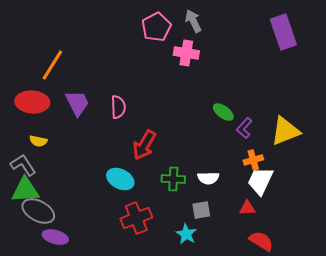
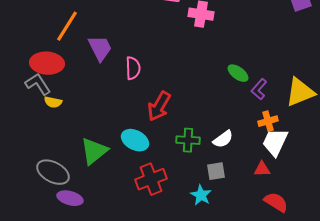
purple trapezoid: (77, 103) -> (100, 48), moved
gray L-shape: (23, 165) -> (38, 84), moved
white semicircle: (208, 178) -> (223, 139), turned -35
green triangle: (25, 190) -> (94, 151), moved, turned -36

